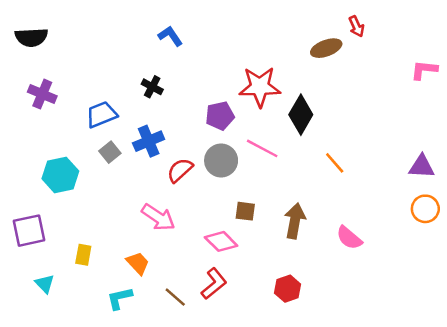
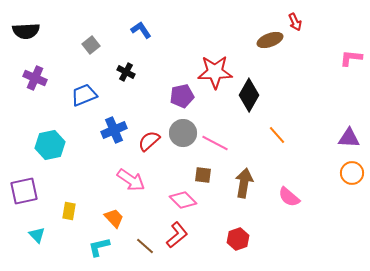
blue cross: (149, 141) -> (114, 130), moved
pink line: (262, 148) -> (215, 143), moved
gray square: (110, 152) -> (91, 45), moved

